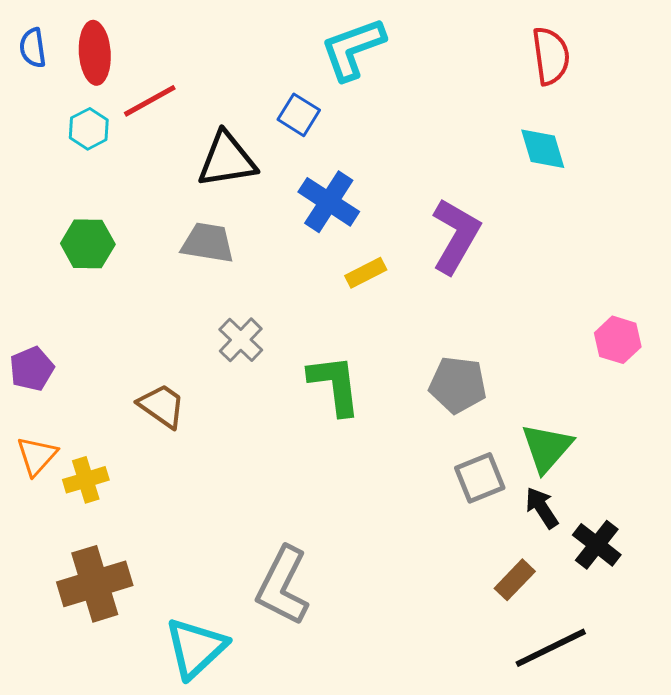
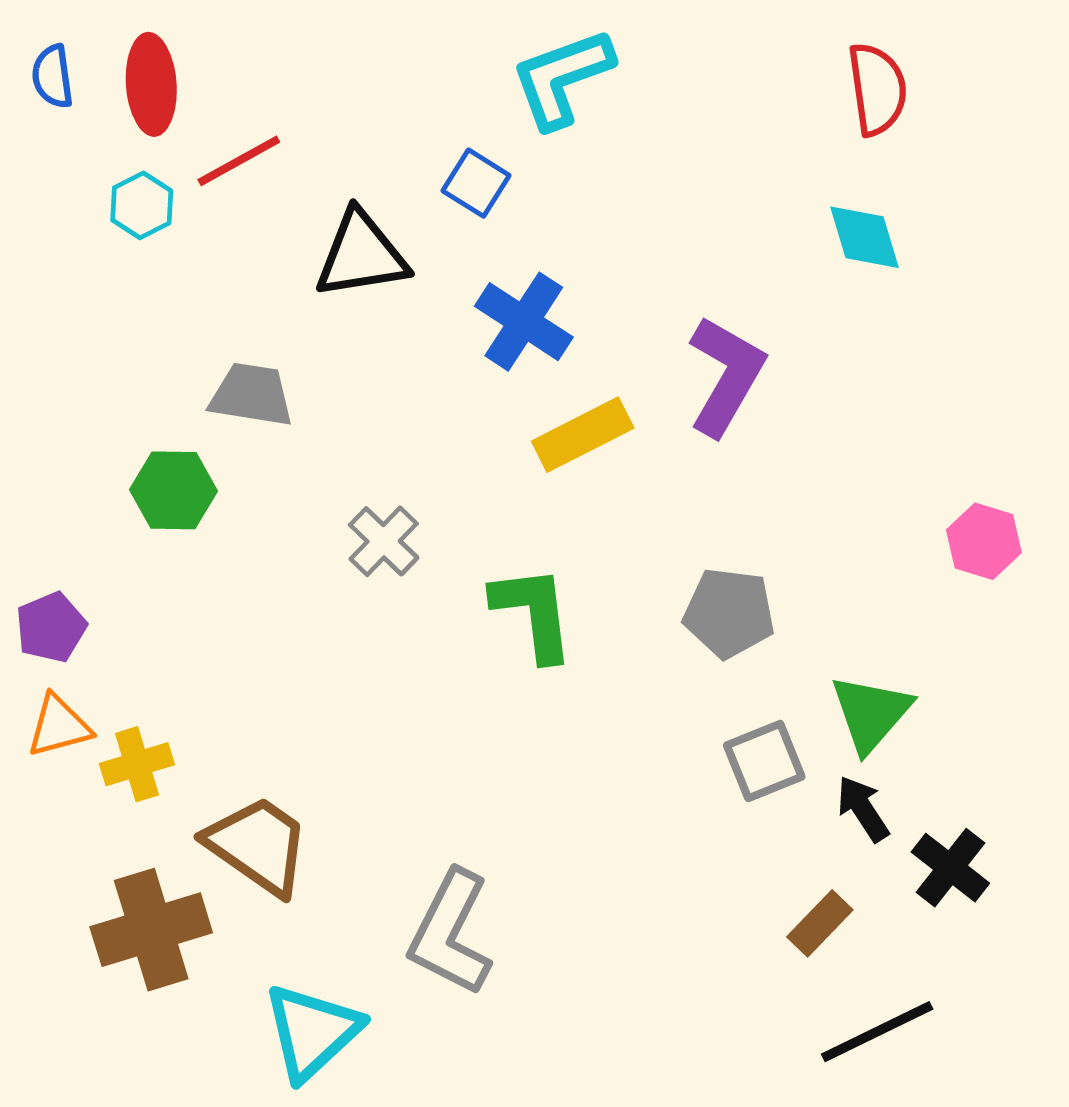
gray trapezoid: (208, 243) -> (252, 395), moved
green hexagon: (88, 244) -> (174, 490), moved
yellow rectangle: (366, 273) -> (583, 435), size x1.5
purple pentagon: (32, 369) -> (51, 627), moved
brown trapezoid: (162, 406) -> (258, 845), moved, size x1.4
orange triangle: (37, 456) -> (59, 726), turned 33

